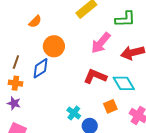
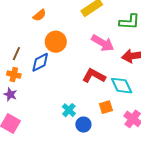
pink arrow: (101, 43) -> (103, 43), turned -105

